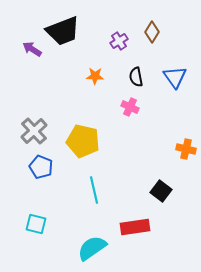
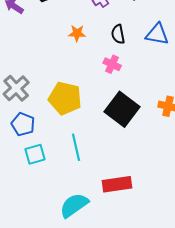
blue triangle: (175, 77) -> (157, 34), turned -45
black square: (161, 191) -> (122, 109), moved, size x1.6
cyan square: (36, 224) -> (35, 154), moved, turned -30

